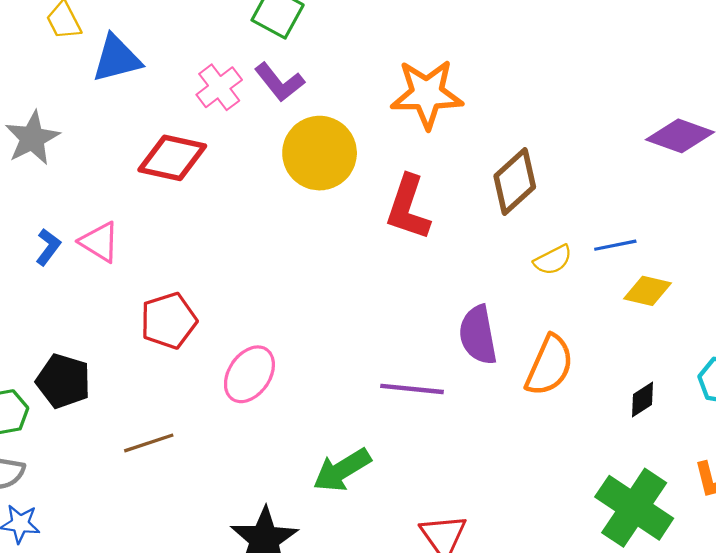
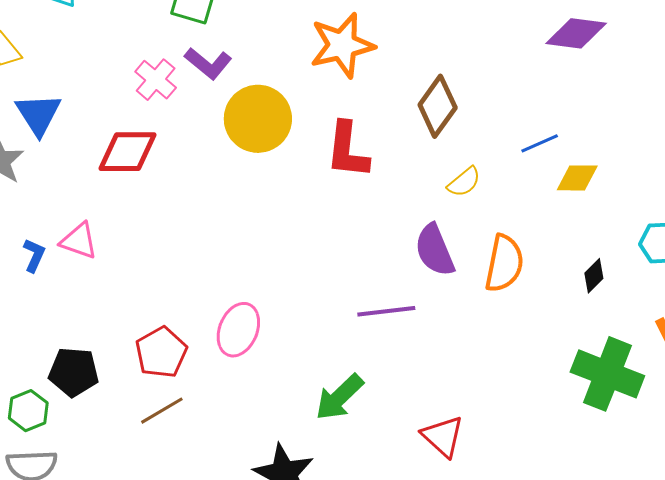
blue triangle: (117, 59) -> (38, 114), moved, turned -36
yellow semicircle: (553, 260) -> (464, 182), moved
red pentagon: (169, 321) -> (161, 352), moved

